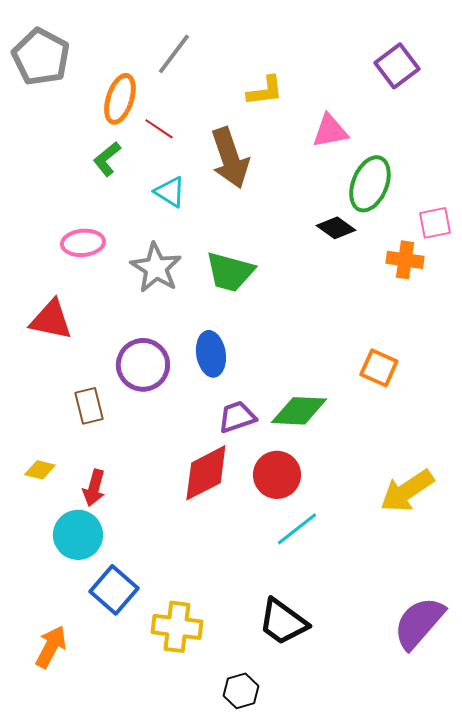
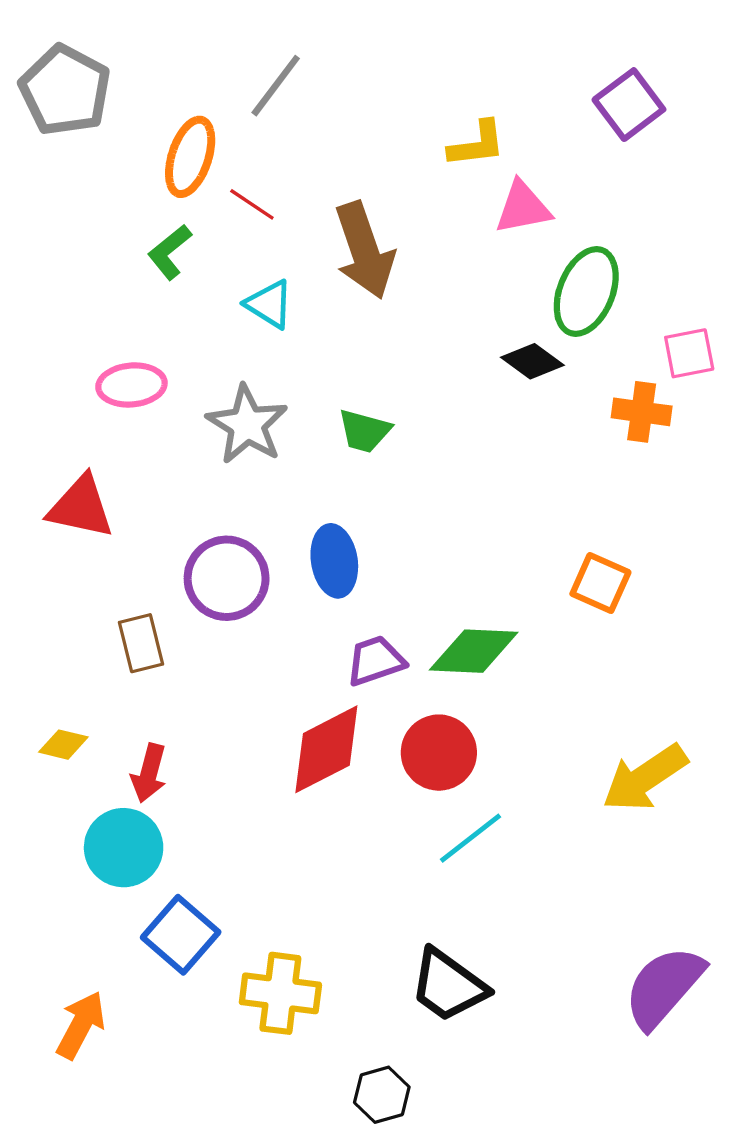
yellow L-shape: (265, 91) -> (477, 144), moved
green trapezoid: (230, 272) -> (364, 431), size x0.7

